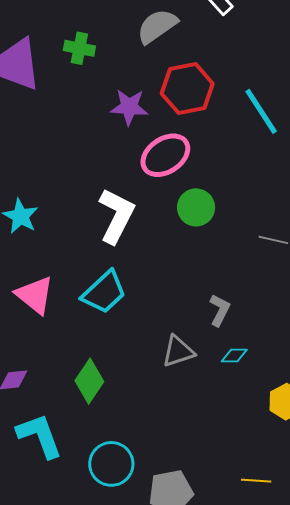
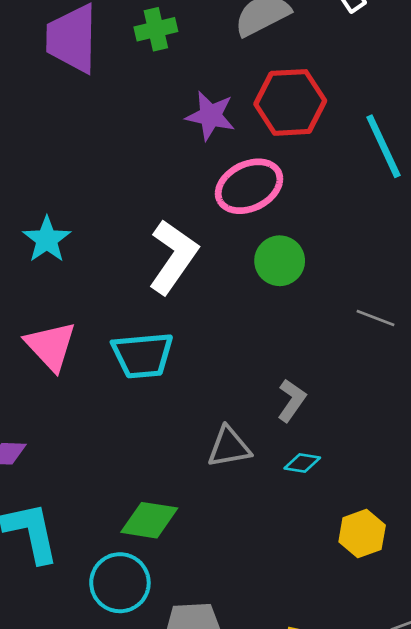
green cross: (79, 48) -> (156, 29), turned -32
cyan trapezoid: (104, 292) -> (143, 355), turned 30
green diamond: (89, 381) -> (149, 520), moved, turned 57

